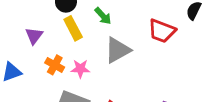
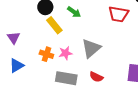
purple triangle: (34, 36) -> (13, 38), moved
gray triangle: (118, 50) -> (91, 48), moved

